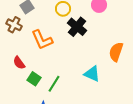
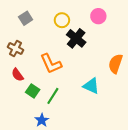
brown cross: (14, 25) -> (15, 49), moved
orange L-shape: (42, 40) -> (51, 64), moved

